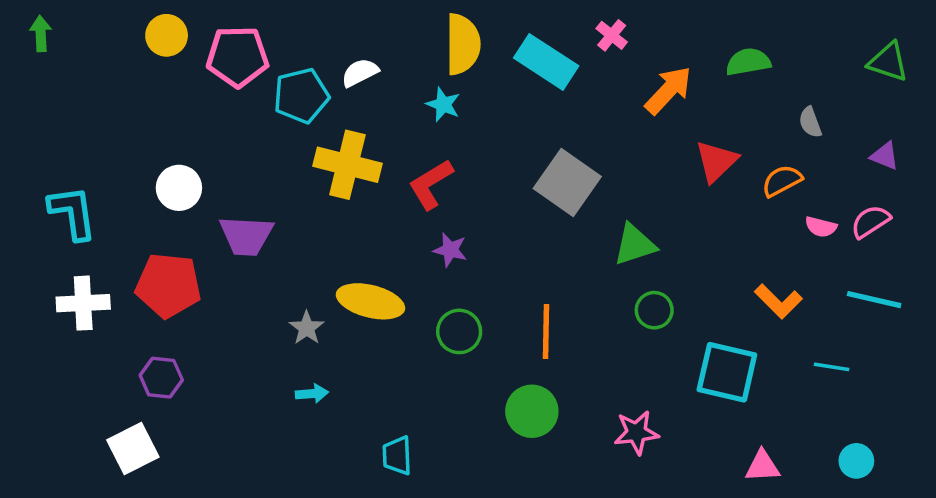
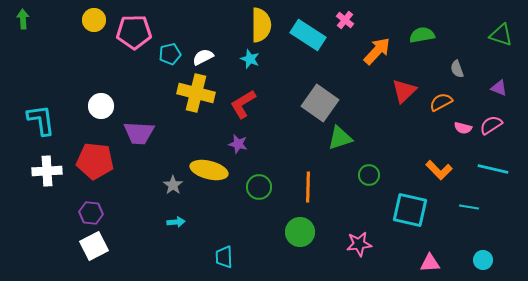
white semicircle: (360, 73) -> (203, 57), moved
cyan pentagon: (301, 96) -> (170, 54), size x0.7
green triangle: (635, 245) -> (340, 138), moved
purple star: (450, 250) -> (238, 144), moved
white square: (133, 448) -> (94, 246), moved

